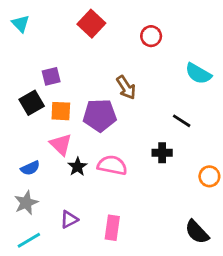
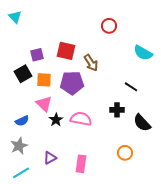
red square: (91, 24) -> (66, 51), moved, turned -30
orange circle: (209, 176) -> (125, 153), moved
black semicircle: (197, 232) -> (142, 123), moved

